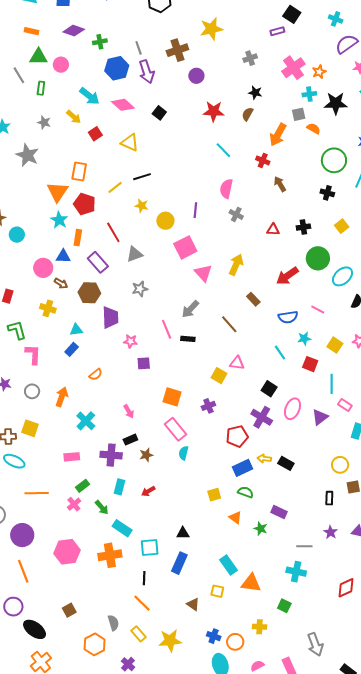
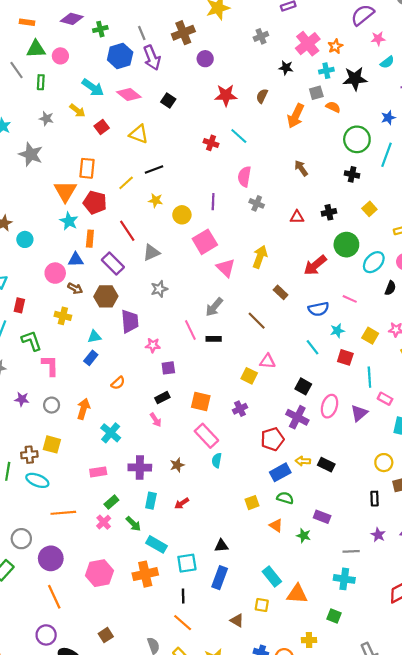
black star: (255, 93) -> (286, 68), moved
red cross: (263, 160) -> (211, 143), moved
black rectangle: (130, 440) -> (162, 398), moved

